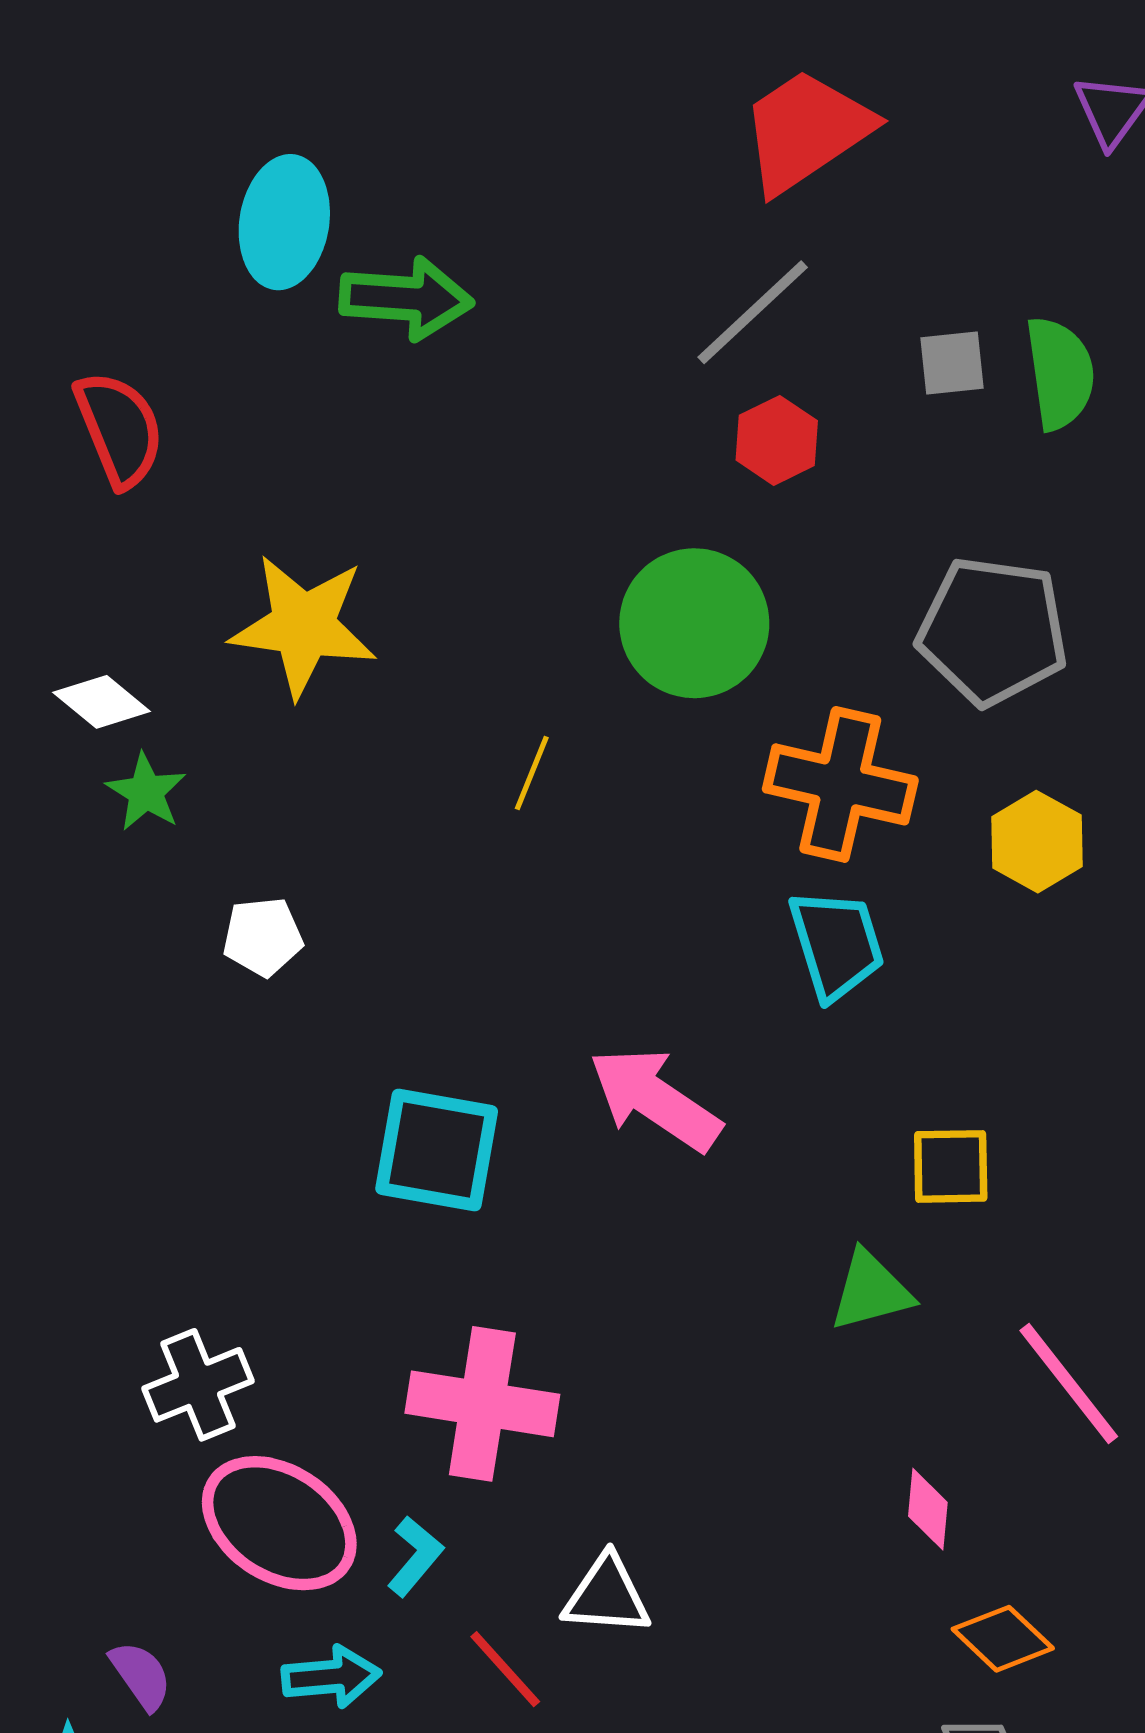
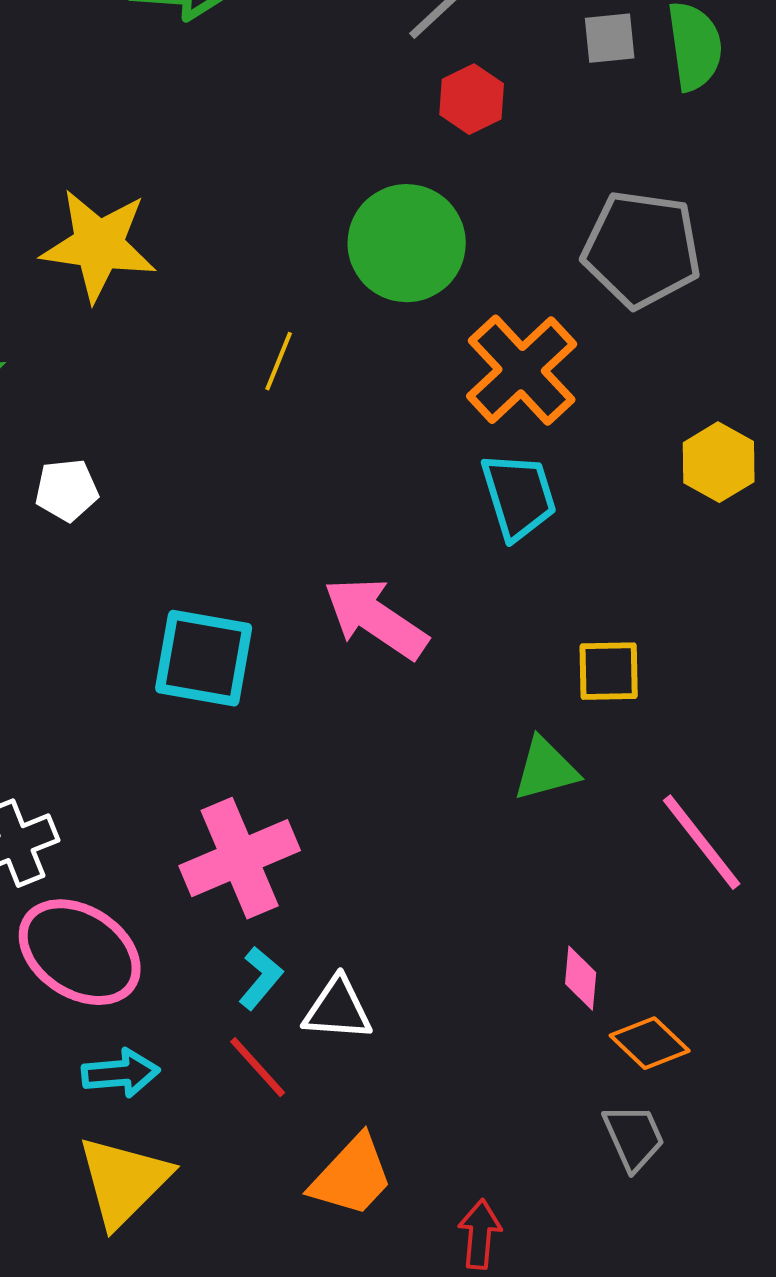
orange cross: (840, 784) -> (522, 370), turned 34
yellow hexagon: (1037, 842) -> (719, 462), moved
pink cross: (482, 1404) -> (240, 858), turned -32
pink diamond: (928, 1509) -> (581, 978), moved
cyan L-shape: (415, 1556) -> (261, 978), moved

